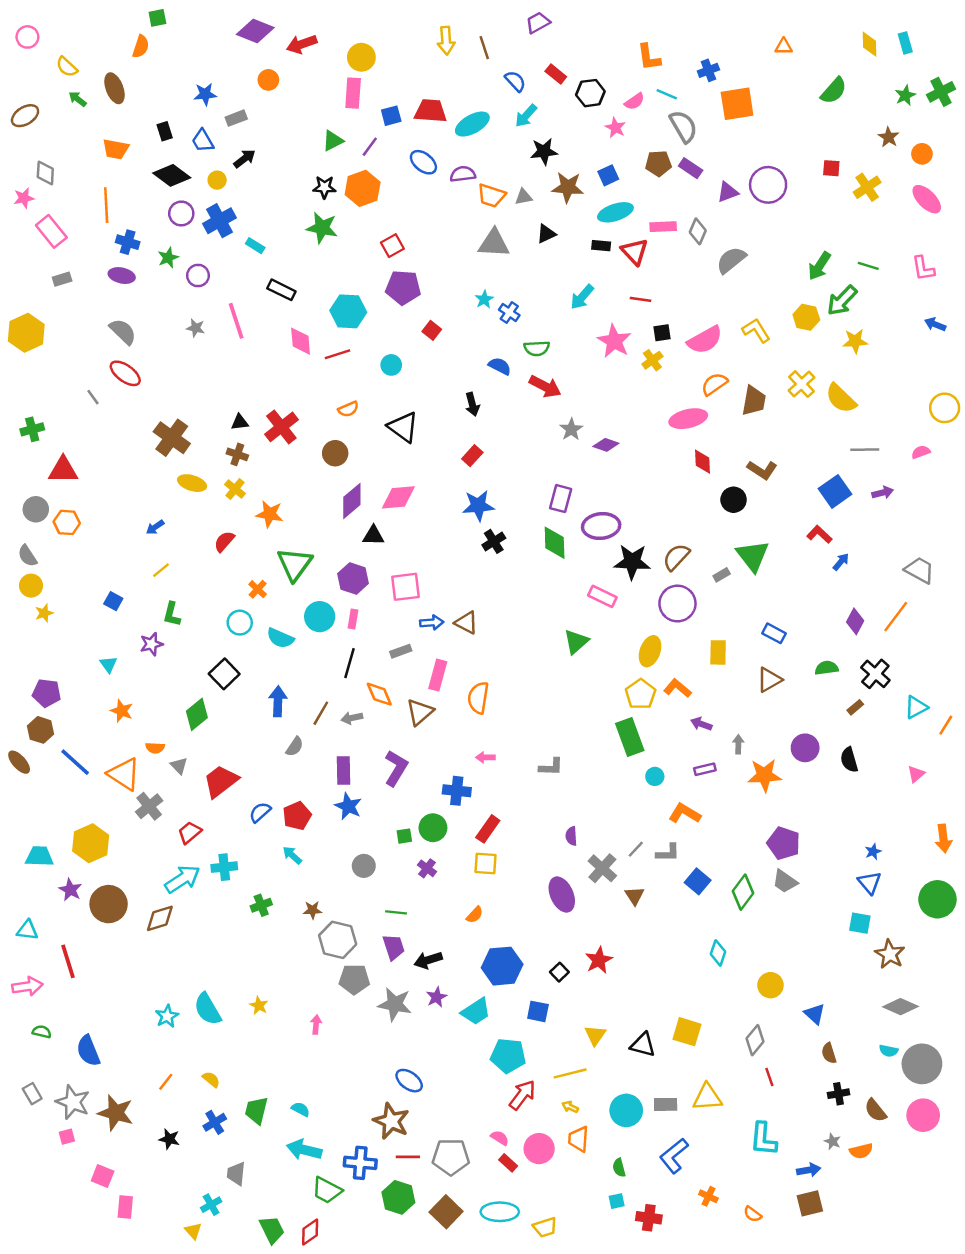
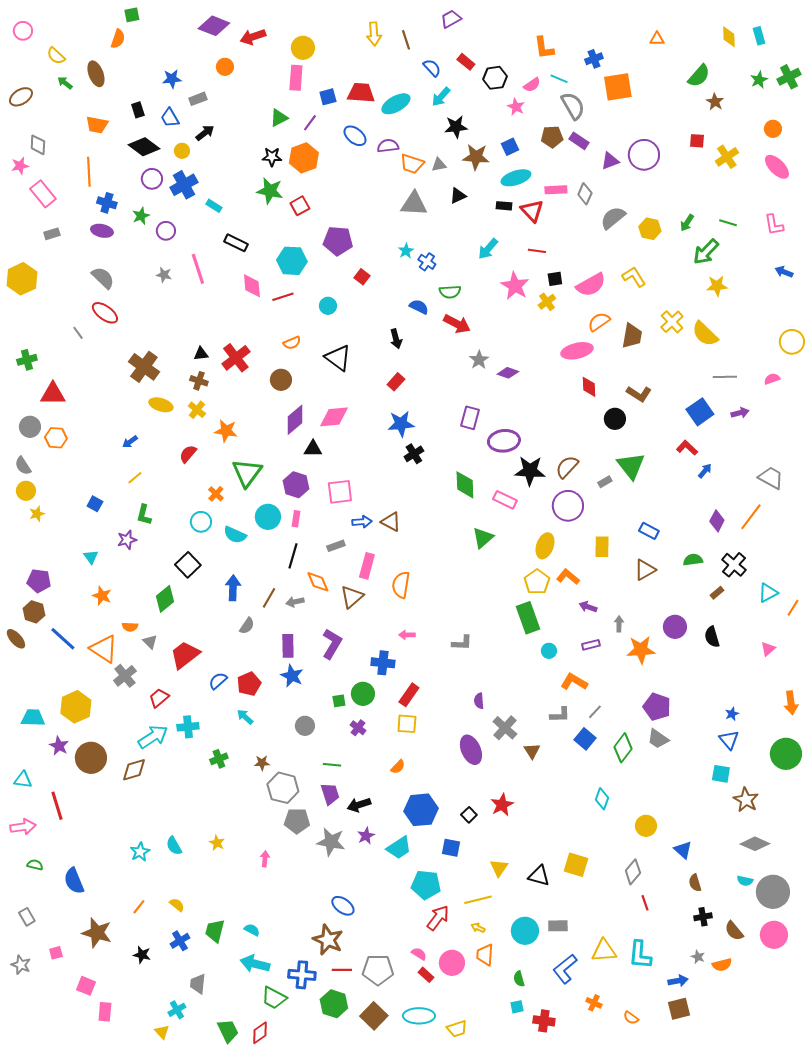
brown star: (889, 137) -> (715, 102), moved
red square: (392, 246) -> (300, 206), moved
green arrow: (819, 266) -> (687, 223), size x0.7
yellow hexagon: (806, 317) -> (650, 229), moved
green diamond: (555, 543) -> (465, 485), moved
gray line: (636, 849) -> (595, 712), moved
cyan semicircle: (208, 1009) -> (174, 846), size x0.7
yellow triangle: (707, 1097) -> (604, 951), moved
gray star: (73, 1102) -> (21, 965), moved, size x0.7

